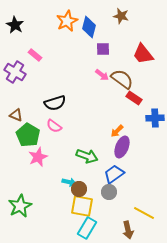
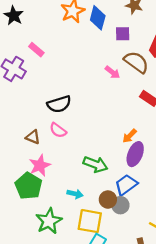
purple square: (103, 49) -> (123, 34), moved
brown semicircle: (122, 79) -> (136, 62), moved
brown triangle: (16, 115) -> (33, 137), moved
green pentagon: (28, 135) -> (28, 186), moved
brown circle: (79, 189) -> (108, 200), moved
green star: (20, 206) -> (49, 221), moved

